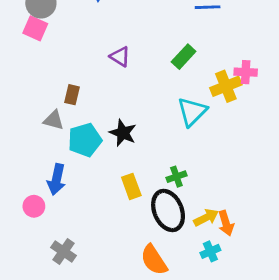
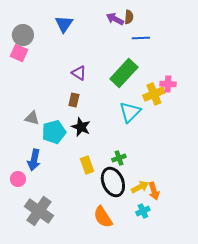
green rectangle: (184, 57) -> (124, 73), size x1.6
brown rectangle: (72, 95) -> (74, 100), moved
gray cross: (64, 251) -> (39, 211), size x1.6

